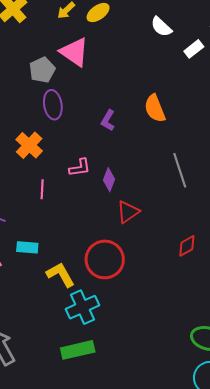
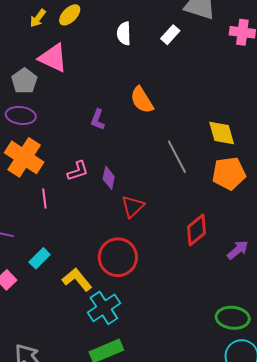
white semicircle: (161, 27) -> (124, 33), moved, turned 55
purple ellipse: (53, 105) -> (21, 115), moved, turned -64
orange cross: (29, 145) -> (24, 157), size x1.4
red diamond: (187, 246) -> (196, 230), size x1.4
cyan rectangle: (27, 247) -> (40, 258), turned -40

